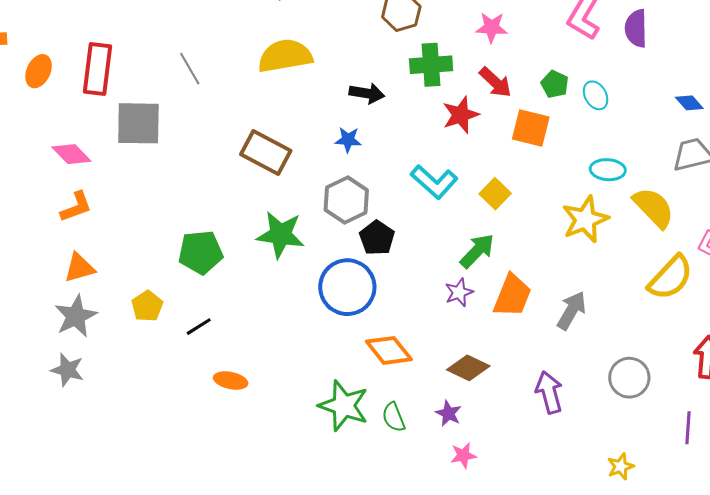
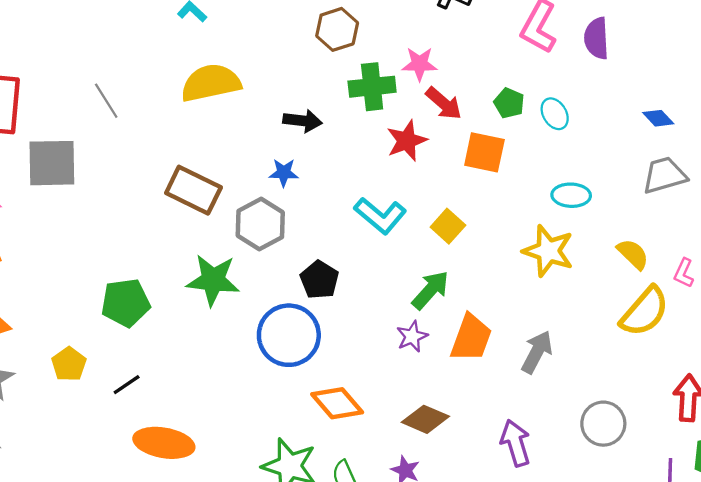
pink star: (492, 27) -> (420, 64), moved
gray hexagon: (346, 200) -> (260, 224), moved
yellow semicircle: (654, 208) -> (633, 254), moved, size x0.7
yellow star: (585, 219) -> (548, 251), turned -30
orange ellipse: (231, 381) -> (164, 443), size x1.6

